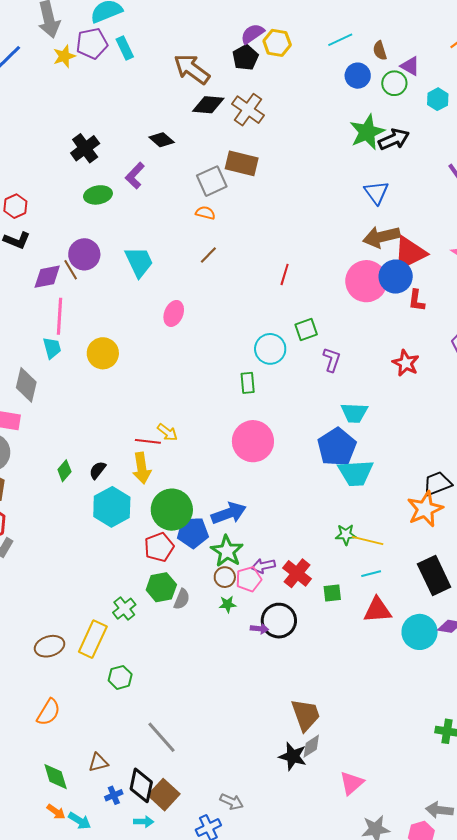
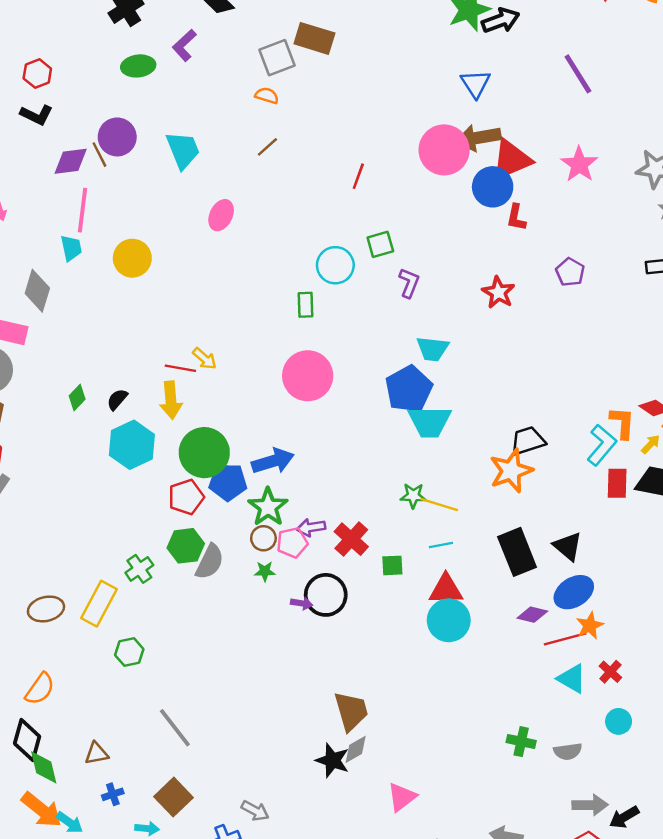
pink circle: (366, 281) -> (444, 150), moved
gray semicircle: (182, 599) -> (210, 562), size x1.4
cyan circle: (420, 632) -> (449, 620), moved
black diamond: (141, 785) -> (27, 740), moved
orange arrow: (56, 812) -> (42, 810), size x1.8

